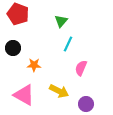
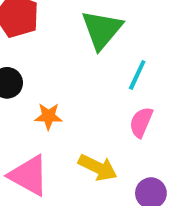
green triangle: (61, 21) -> (102, 30), size x1.6
cyan line: (68, 44) -> (137, 75), moved

